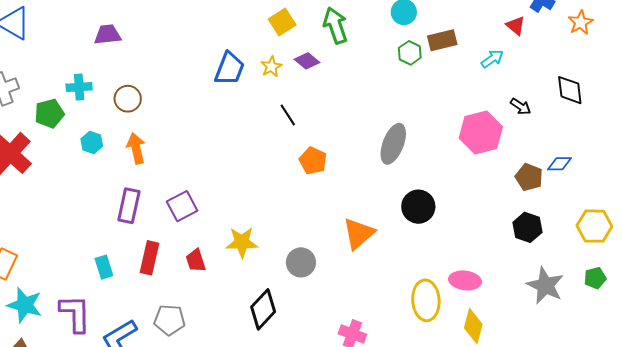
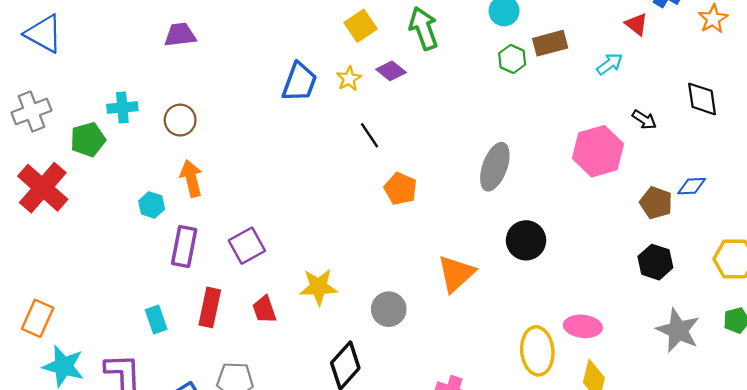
purple trapezoid: (108, 35) -> (180, 35), moved
cyan hexagon: (92, 142) -> (152, 205), moved

